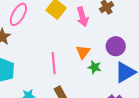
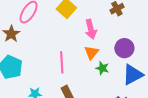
pink arrow: (82, 17) -> (91, 29), moved

